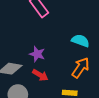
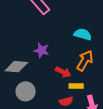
red arrow: (40, 75) -> (63, 72), moved

